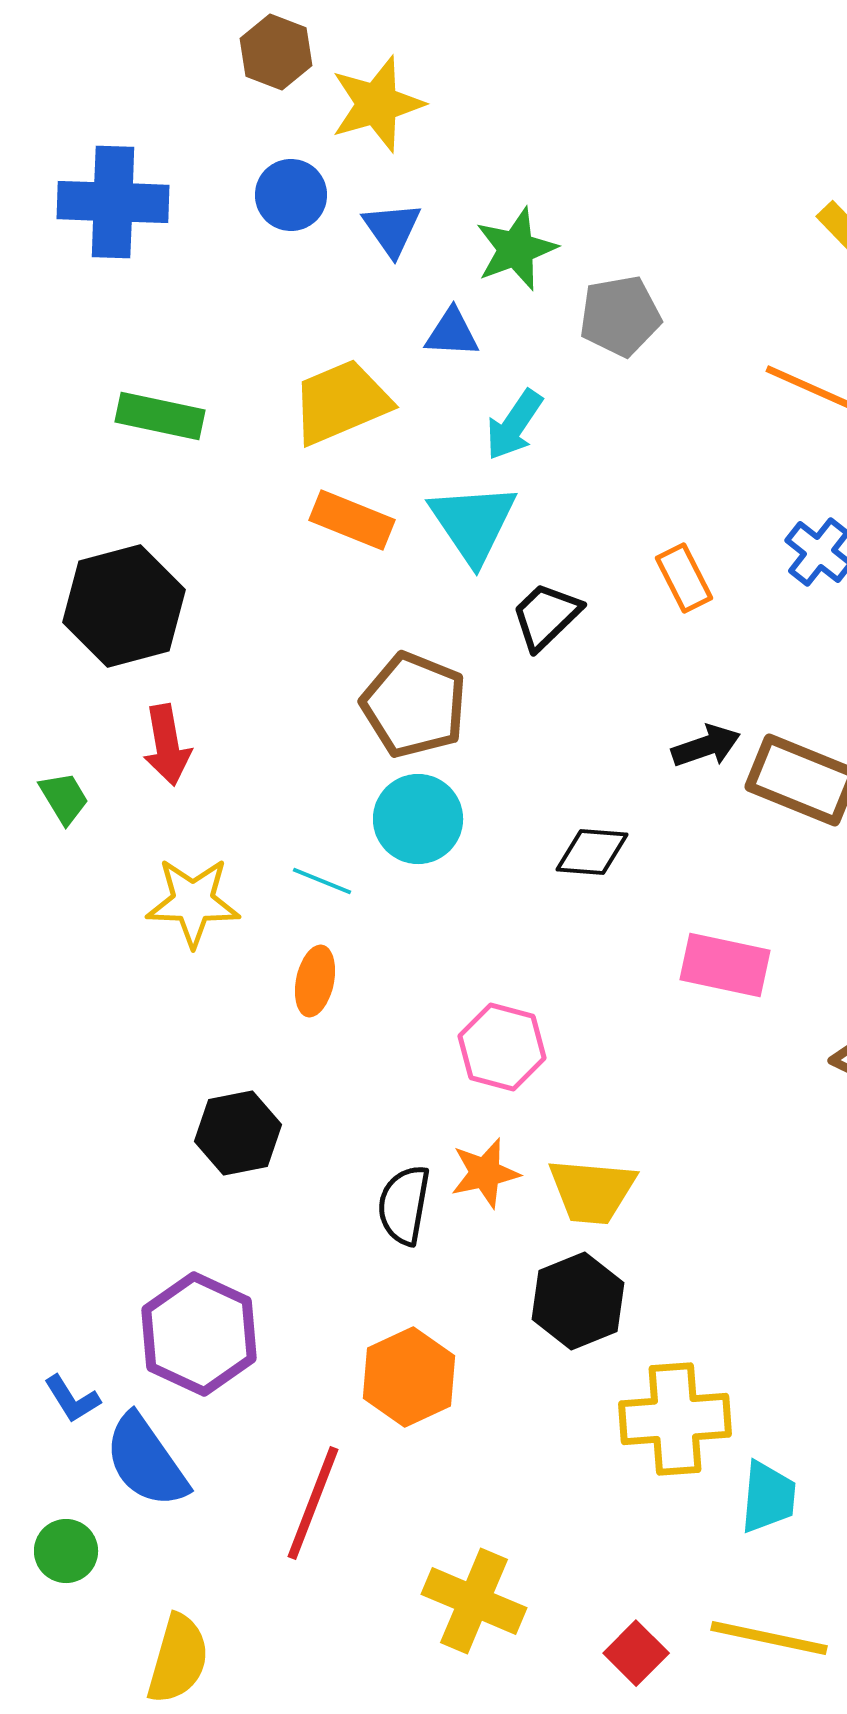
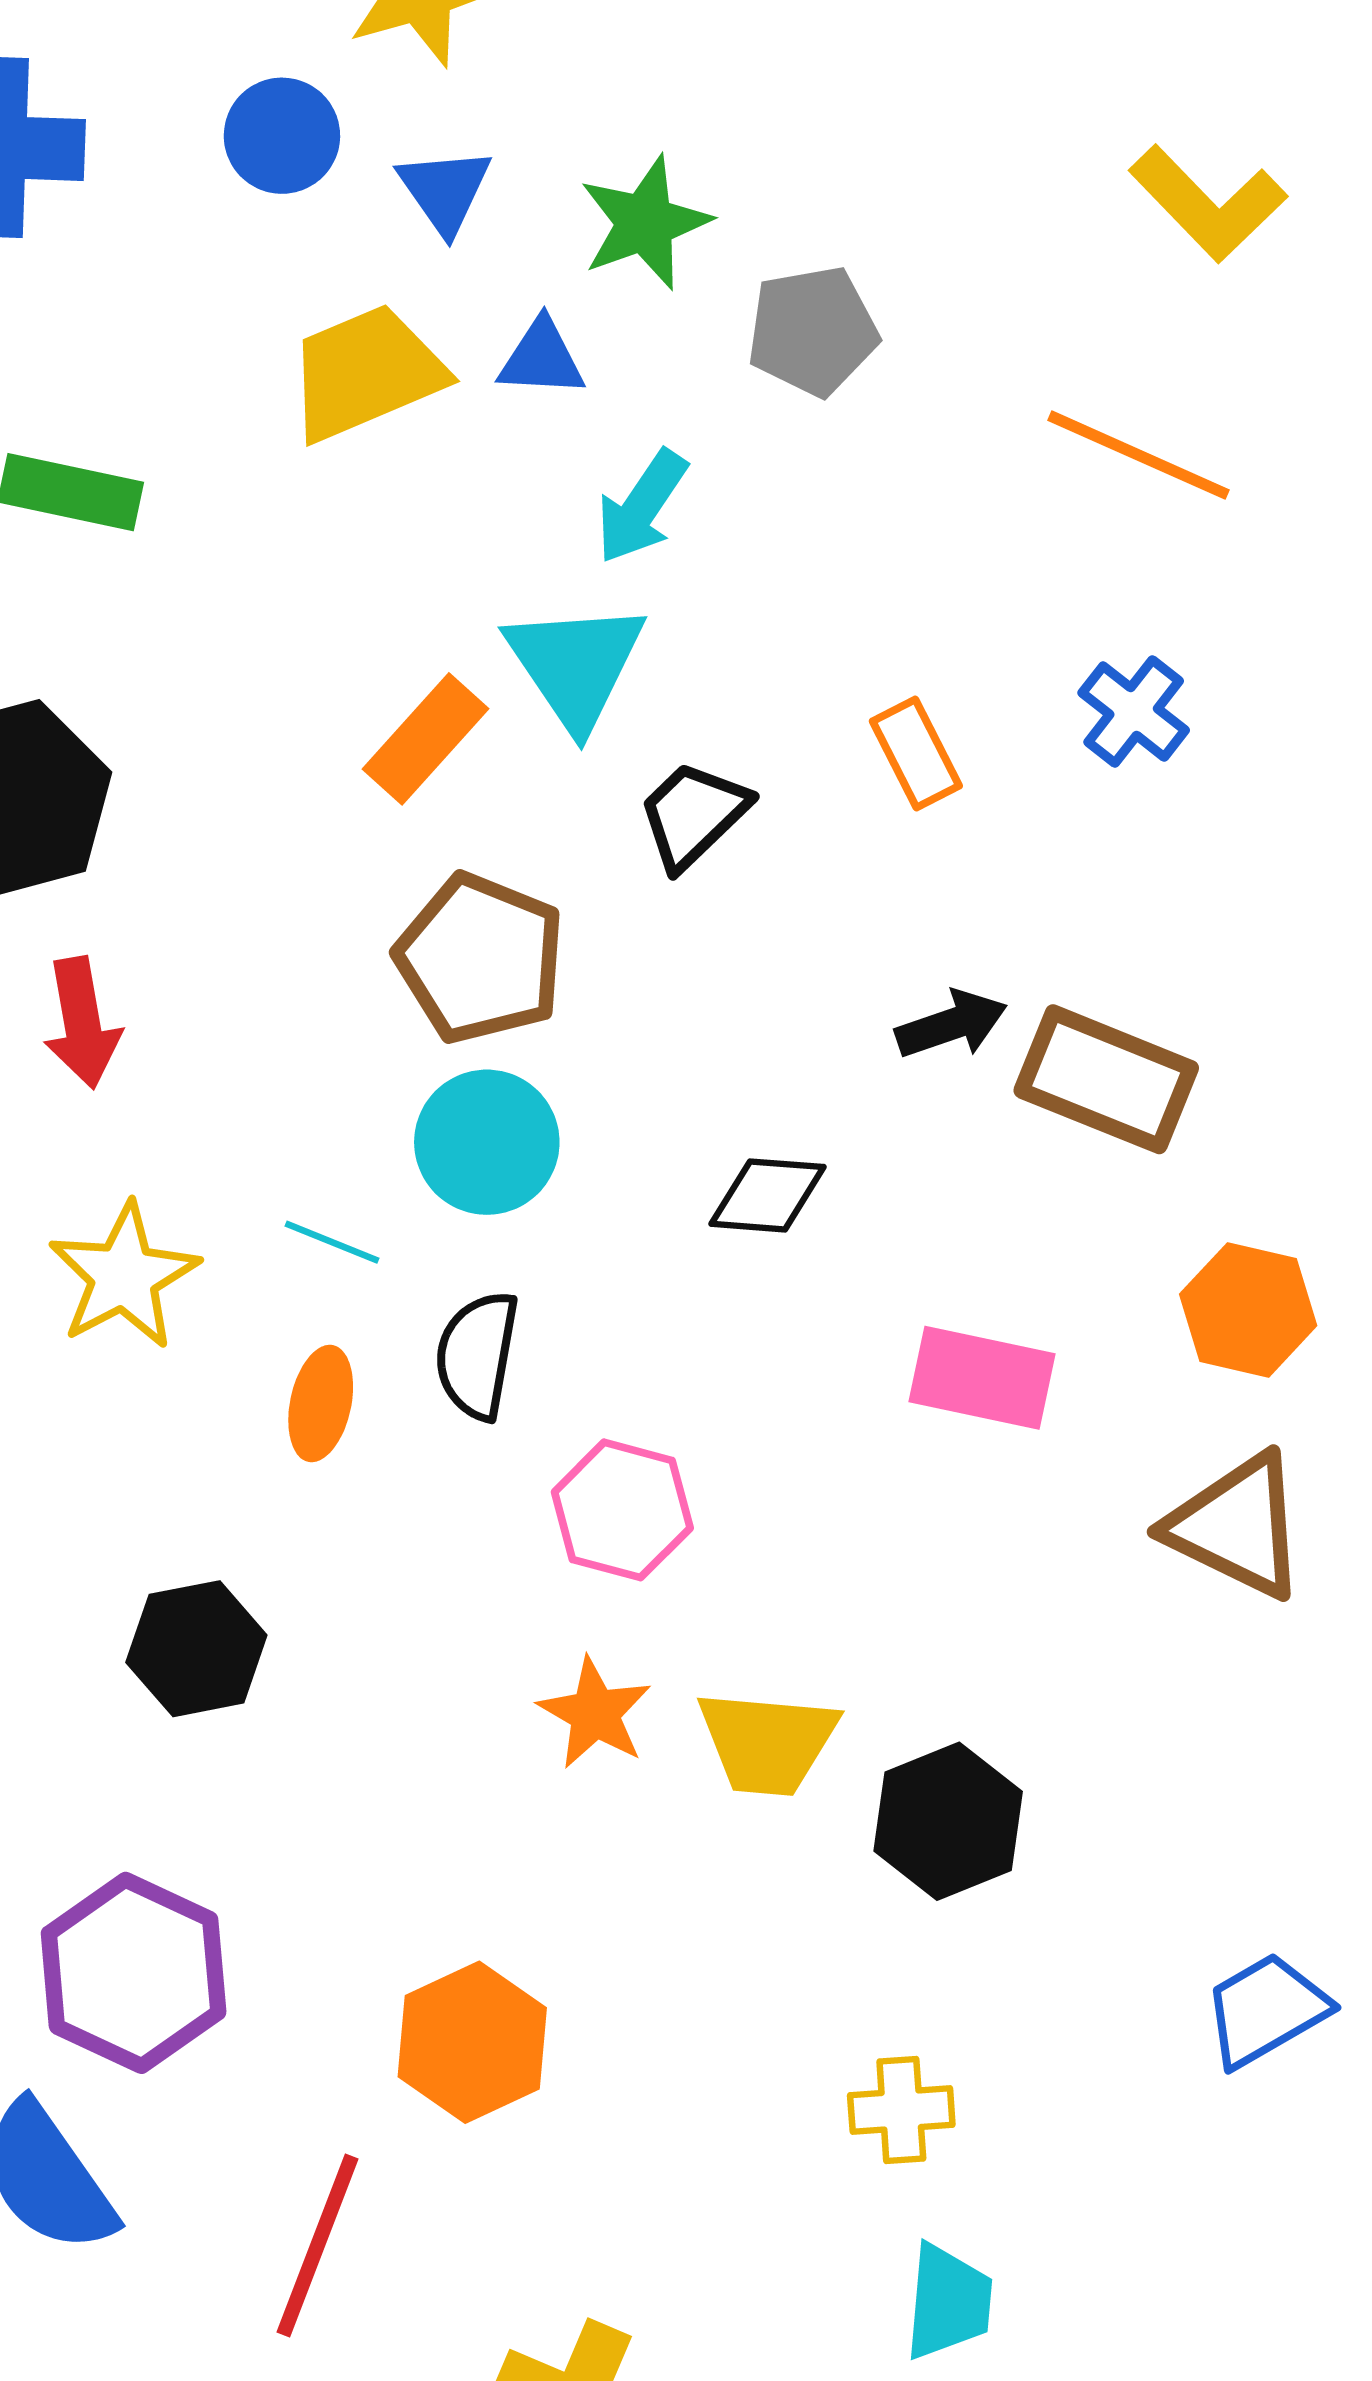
yellow trapezoid: (341, 402) -> (366, 373), moved
orange rectangle: (352, 520) -> (426, 739), moved, turned -70
yellow star: (193, 902) -> (124, 1276), turned -30
orange star: (485, 1173) -> (595, 1713), turned -30
black semicircle: (404, 1205) -> (477, 1355), moved
black hexagon: (578, 1301) -> (948, 1821), moved
yellow cross: (675, 1419) -> (901, 2110), size x0.6
cyan trapezoid: (768, 1497) -> (948, 2302), moved

